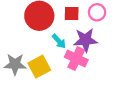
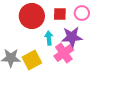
cyan arrow: (59, 41) -> (49, 38), turned -144
pink cross: (76, 58) -> (64, 53), turned 30

